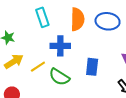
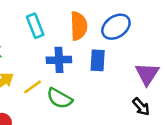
blue ellipse: (108, 21) -> (116, 27), turned -40
blue rectangle: (92, 67) -> (98, 60), moved

